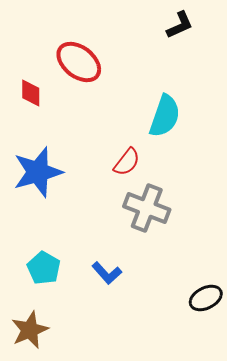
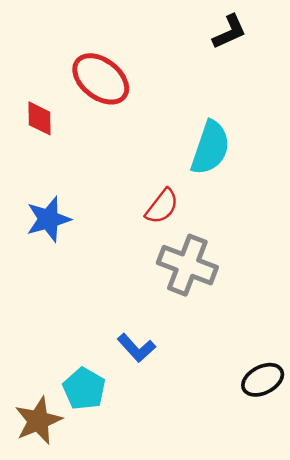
blue star: (38, 172) -> (48, 219), size x0.7
cyan pentagon: (44, 268) -> (84, 389), moved

